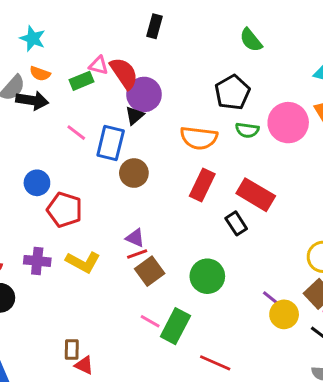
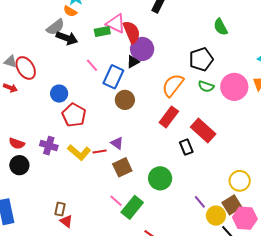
pink triangle: (99, 65) -> (116, 24), size x1.5
orange semicircle: (40, 74) -> (70, 11), moved
orange semicircle: (199, 138) -> (173, 85), turned 110
red line: (137, 254) -> (100, 152), moved
yellow circle: (284, 314) -> (216, 216), moved

